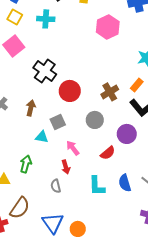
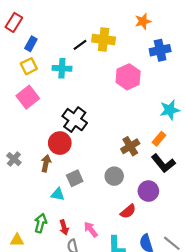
yellow square: (15, 17) -> (29, 66), turned 35
black cross: (45, 71) -> (75, 120), moved
red circle: (70, 91) -> (60, 143), moved
pink arrow: (73, 148) -> (91, 229), moved
red arrow: (66, 167) -> (64, 227), moved

